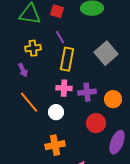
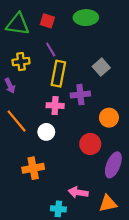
gray square: (106, 53) -> (101, 67), size x0.7
purple cross: (87, 92) -> (80, 95), moved
orange cross: (55, 145) -> (33, 168), moved

